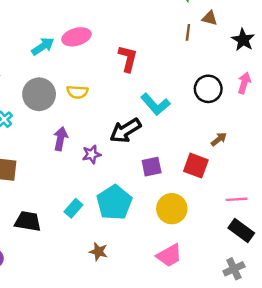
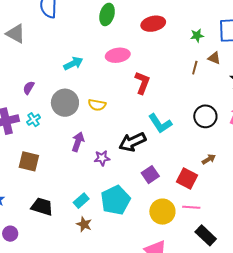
pink ellipse: (76, 37) -> (118, 55), moved
purple square: (152, 167) -> (150, 175), turned -30
pink line: (237, 199) -> (191, 207), moved
black rectangle: (241, 230) -> (206, 235), moved
brown star: (98, 252) -> (84, 224), moved

